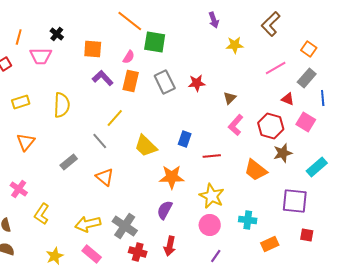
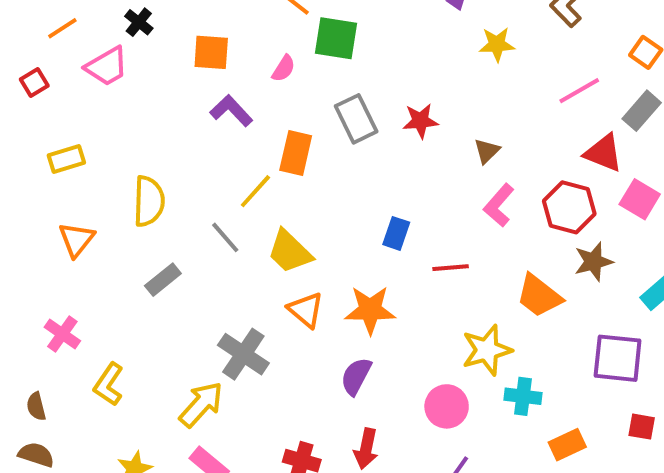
orange line: (19, 37) -> (62, 28), turned 42
pink trapezoid: (41, 56) -> (107, 66), turned -30
orange rectangle: (131, 81) -> (296, 153), moved
red triangle: (288, 99) -> (603, 153), size x1.5
yellow semicircle: (62, 105) -> (149, 201), moved
yellow trapezoid: (146, 146) -> (290, 252), moved
orange triangle: (105, 177) -> (306, 310), moved
yellow star: (212, 196) -> (487, 350), moved, turned 30
yellow arrow: (88, 224) -> (201, 404), turned 145
gray cross: (125, 226) -> (243, 354), moved

